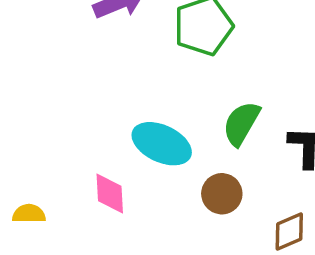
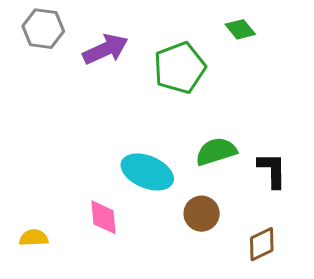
green semicircle: (241, 123) -> (216, 151), turned 45

